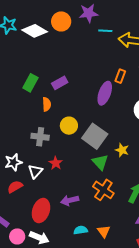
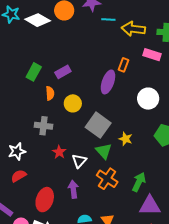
yellow circle: (69, 126) -> (73, 103), moved
white triangle: (35, 171) -> (79, 161), moved
purple arrow: (70, 200) -> (73, 189), turned 96

